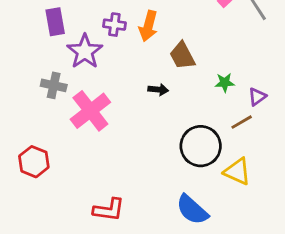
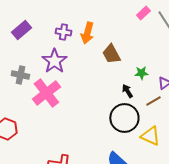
purple rectangle: (55, 22) -> (21, 30), turned 60
purple star: (85, 51) -> (54, 61), moved
black arrow: (158, 90) -> (127, 91), moved, turned -128

